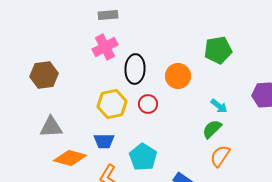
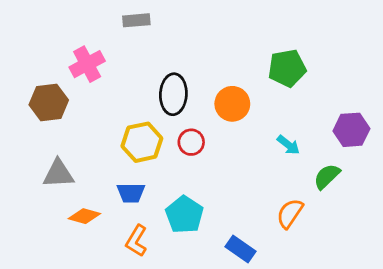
pink cross: (105, 47) -> (87, 64), moved
green semicircle: (212, 129) -> (327, 176), moved
orange diamond: (70, 158) -> (84, 216), size x0.7

